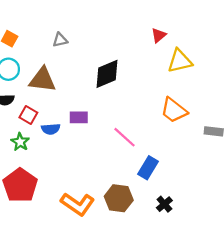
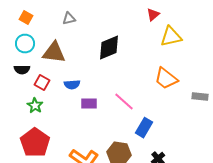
purple rectangle: (79, 117) -> (89, 104), moved
blue semicircle: (51, 129) -> (72, 85), moved

